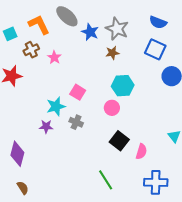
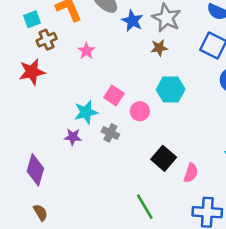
brown cross: (31, 50) -> (47, 40), moved
pink circle: (112, 108) -> (140, 111), moved

